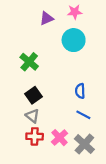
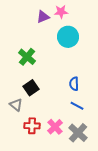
pink star: (75, 12) -> (61, 12), moved
gray triangle: (32, 116) -> (16, 105), moved

